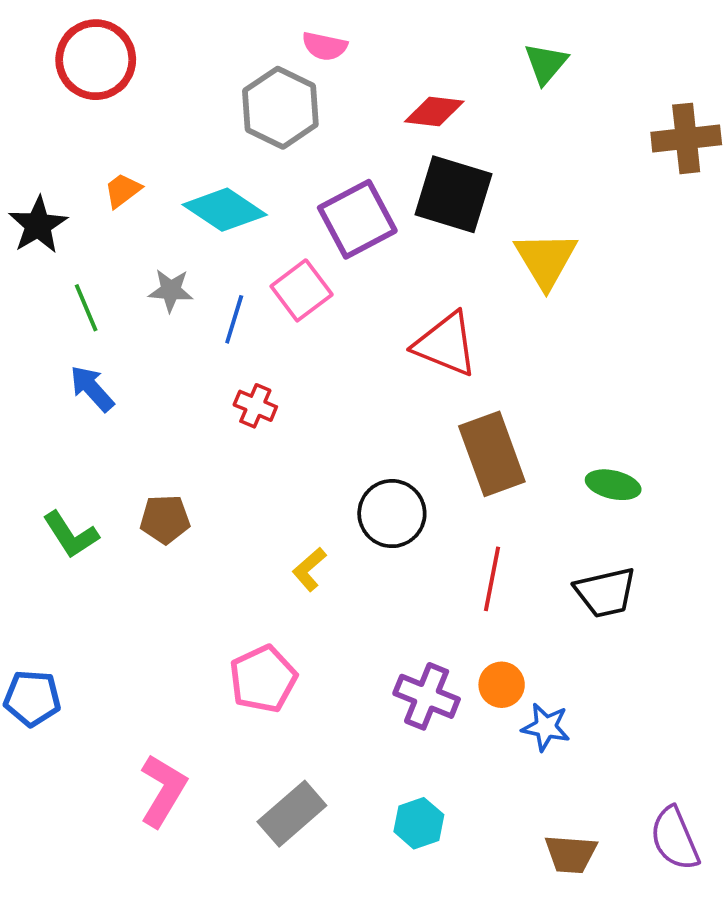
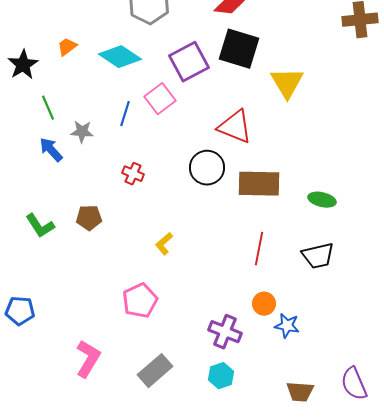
gray star: (171, 290) -> (82, 132), moved
red cross: (255, 406) -> (133, 174), moved
brown rectangle: (492, 454) -> (259, 184), turned -69
black circle: (392, 514) -> (207, 168), moved
purple cross: (427, 696) -> (225, 332), moved

